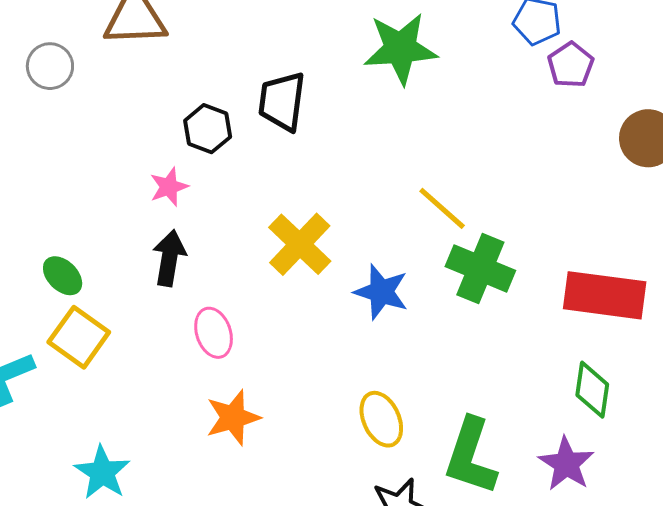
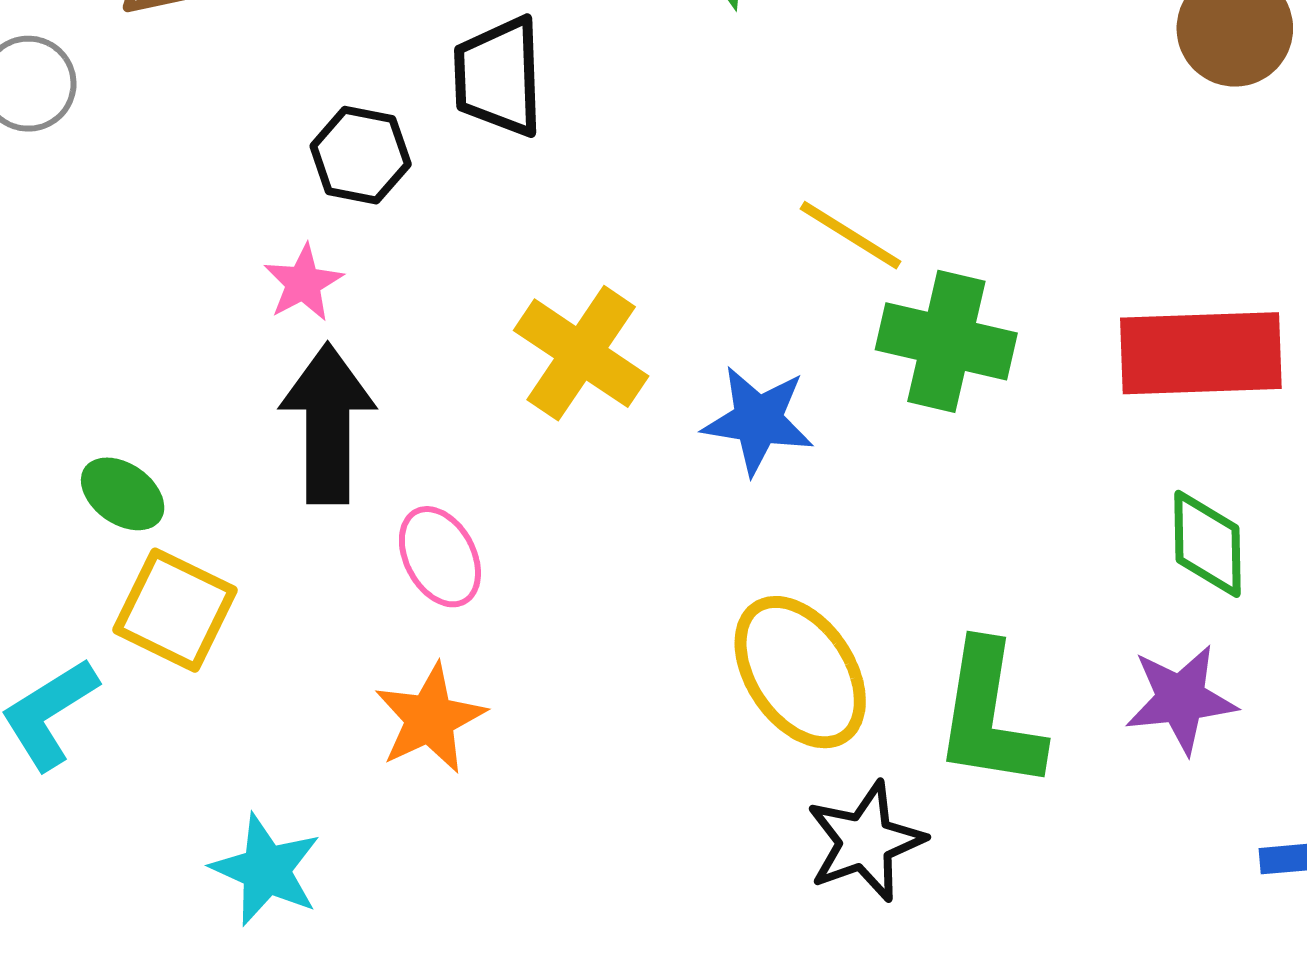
black arrow: (169, 258) -> (328, 424), size x1.4
orange star: (233, 418) -> (430, 719), moved
yellow ellipse: (381, 419) -> (800, 672), size x1.4
purple star: (566, 464) -> (1181, 699), turned -30

